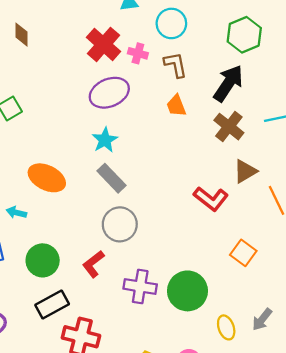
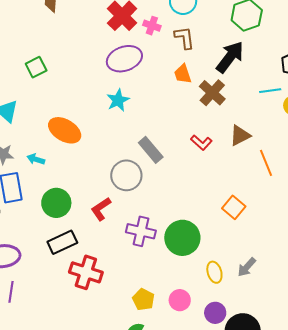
brown cross: (229, 127) -> (212, 93), moved
gray rectangle: (112, 178) -> (151, 150), moved
red L-shape: (211, 199) -> (201, 143), moved, size x0.7

